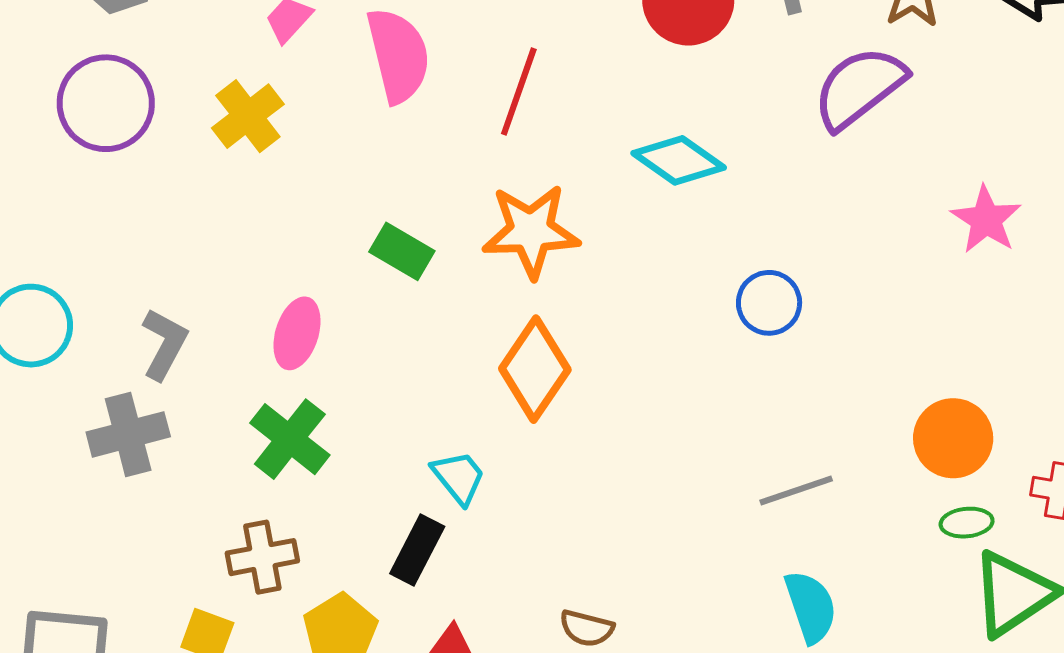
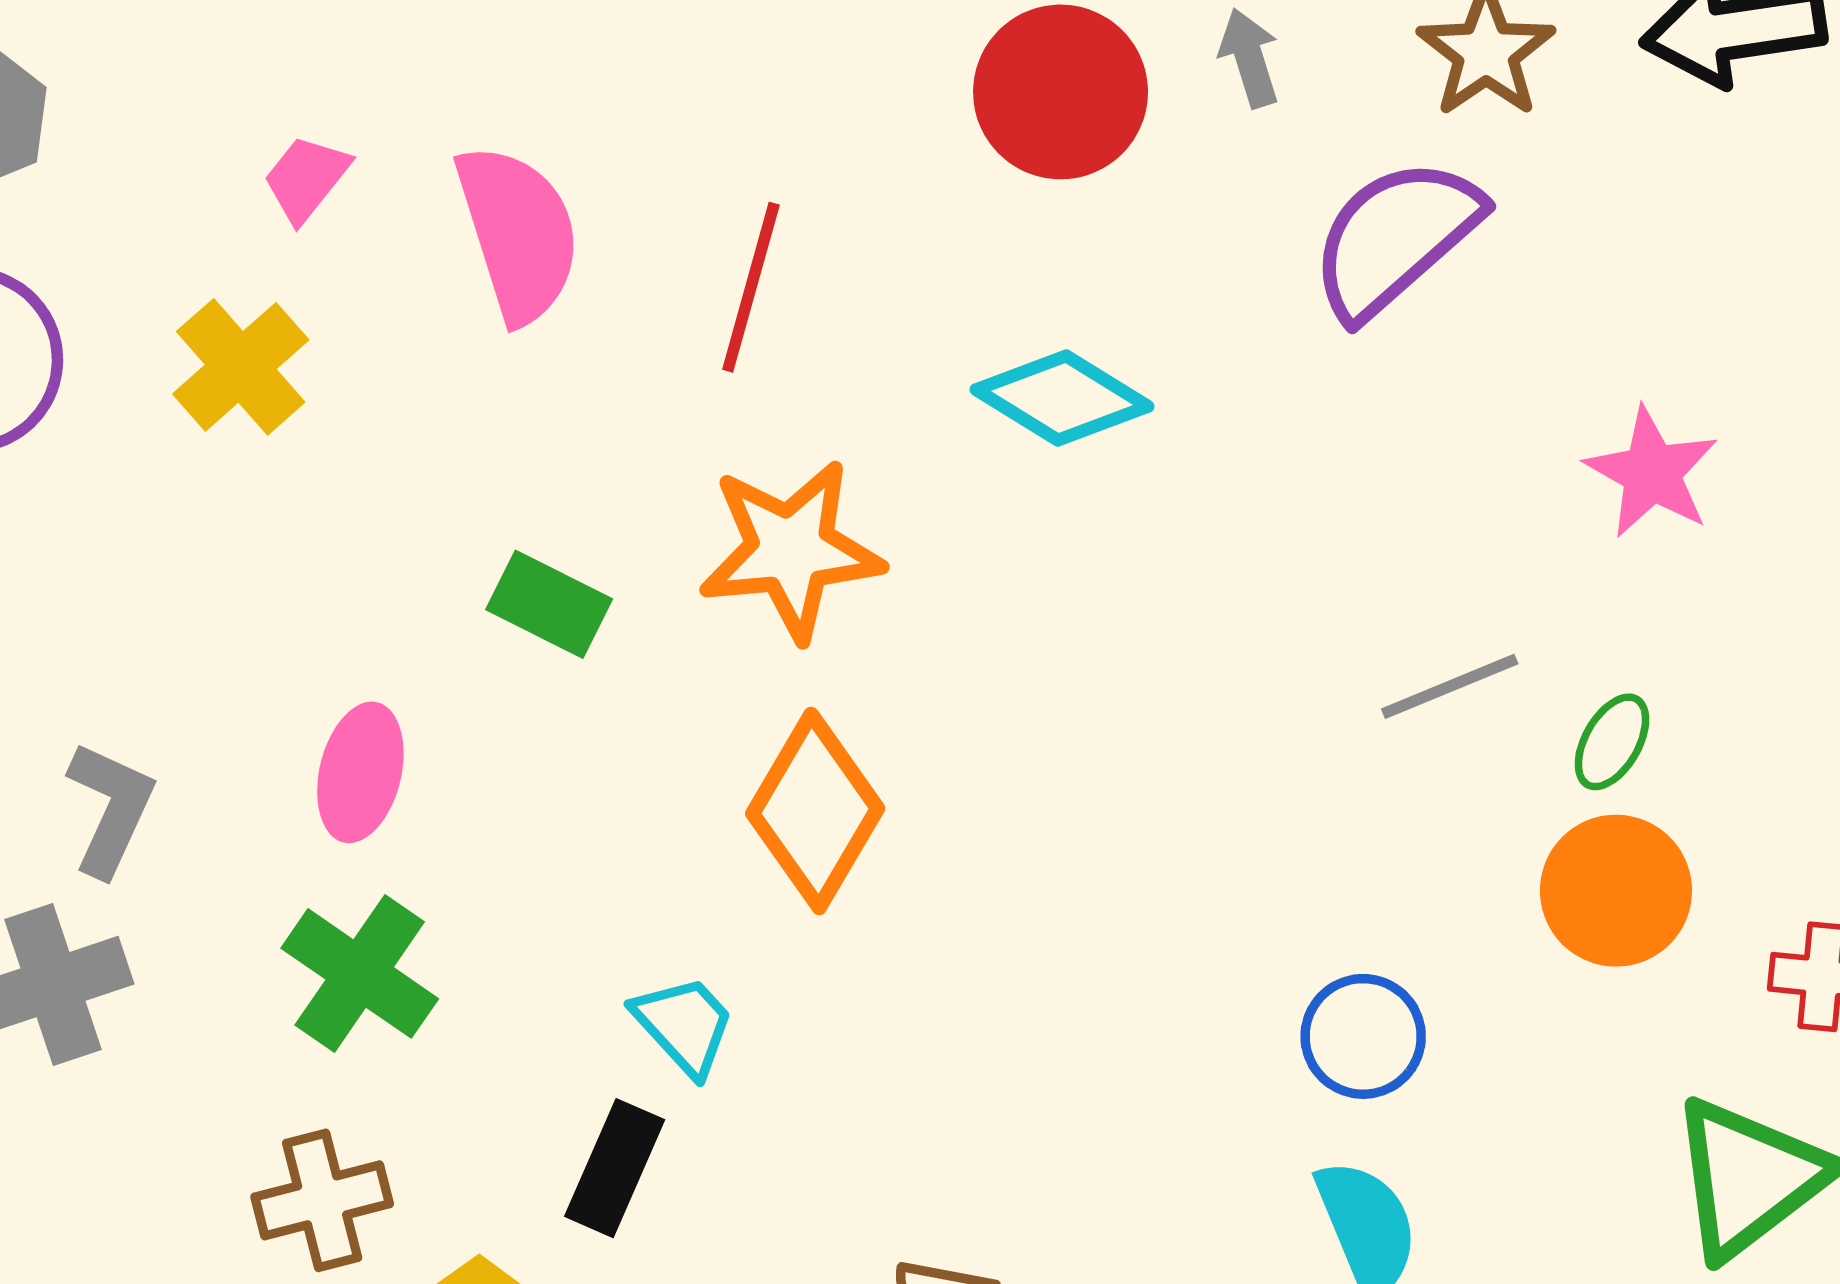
blue circle: (769, 303) -> (1363, 1036), moved
gray line: (796, 490) -> (1450, 686), moved
green ellipse: (967, 523) -> (1612, 742), moved, turned -51

